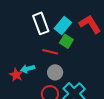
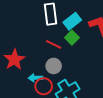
cyan arrow: (28, 69) -> (36, 78), moved
red star: (16, 75) -> (14, 60), size x1.5

